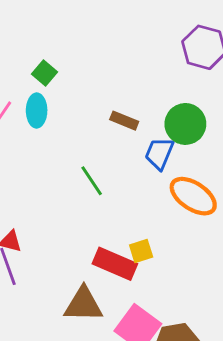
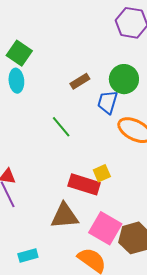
green square: (44, 73) -> (19, 53), size x1.4
brown rectangle: (124, 121) -> (80, 81), turned -48

